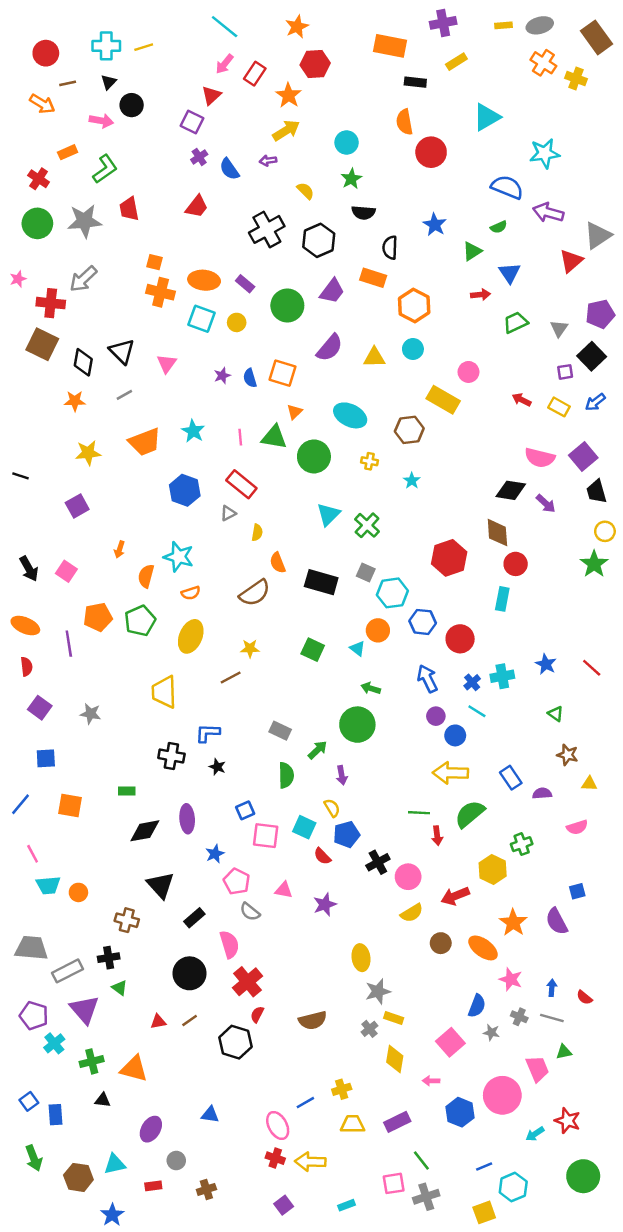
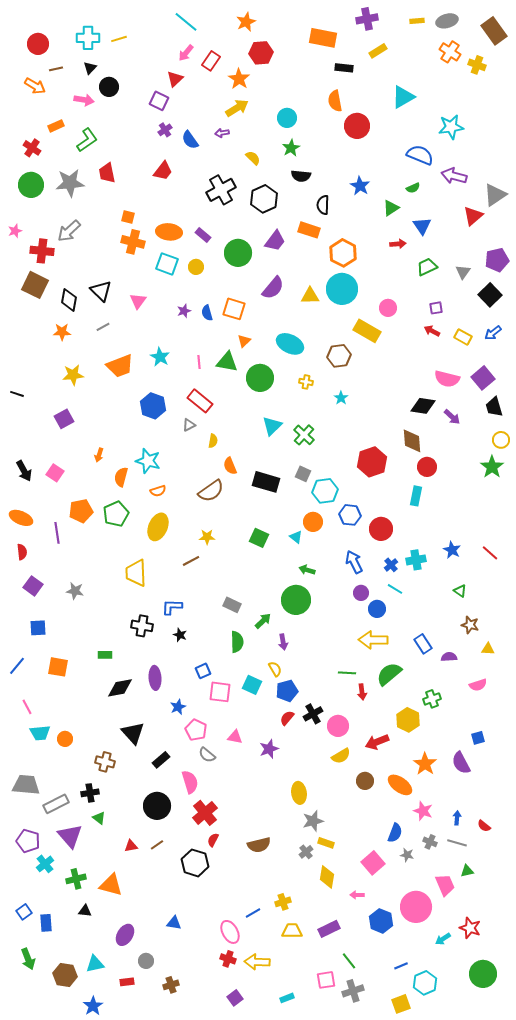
cyan circle: (413, 349) -> (342, 289), size x1.8
purple square: (565, 372) -> (436, 308), moved
red semicircle: (322, 856) -> (287, 718), moved, turned 84

